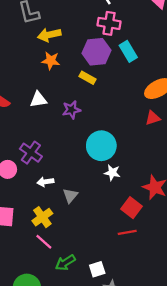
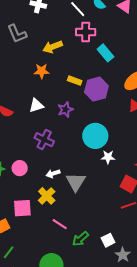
yellow arrow: (49, 35) -> (53, 47), moved
purple hexagon: (96, 52) -> (96, 89), moved
purple cross: (31, 153) -> (44, 140), moved
gray triangle: (70, 196) -> (76, 182), size x1.5
yellow cross: (42, 217) -> (47, 196), moved

